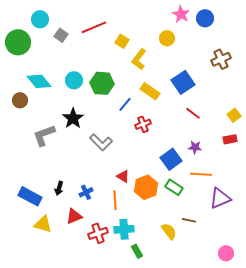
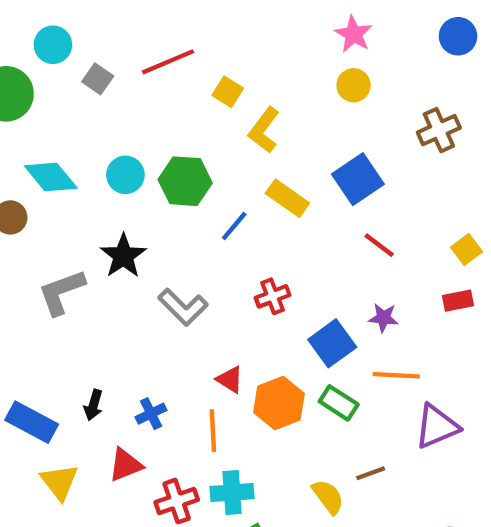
blue circle: (205, 18) -> (458, 36), moved
yellow circle: (167, 38) -> (354, 85), moved
red cross: (143, 124) -> (273, 296), moved
brown line: (189, 220) -> (371, 473), turned -32
yellow triangle: (43, 224) -> (59, 482), turned 36

